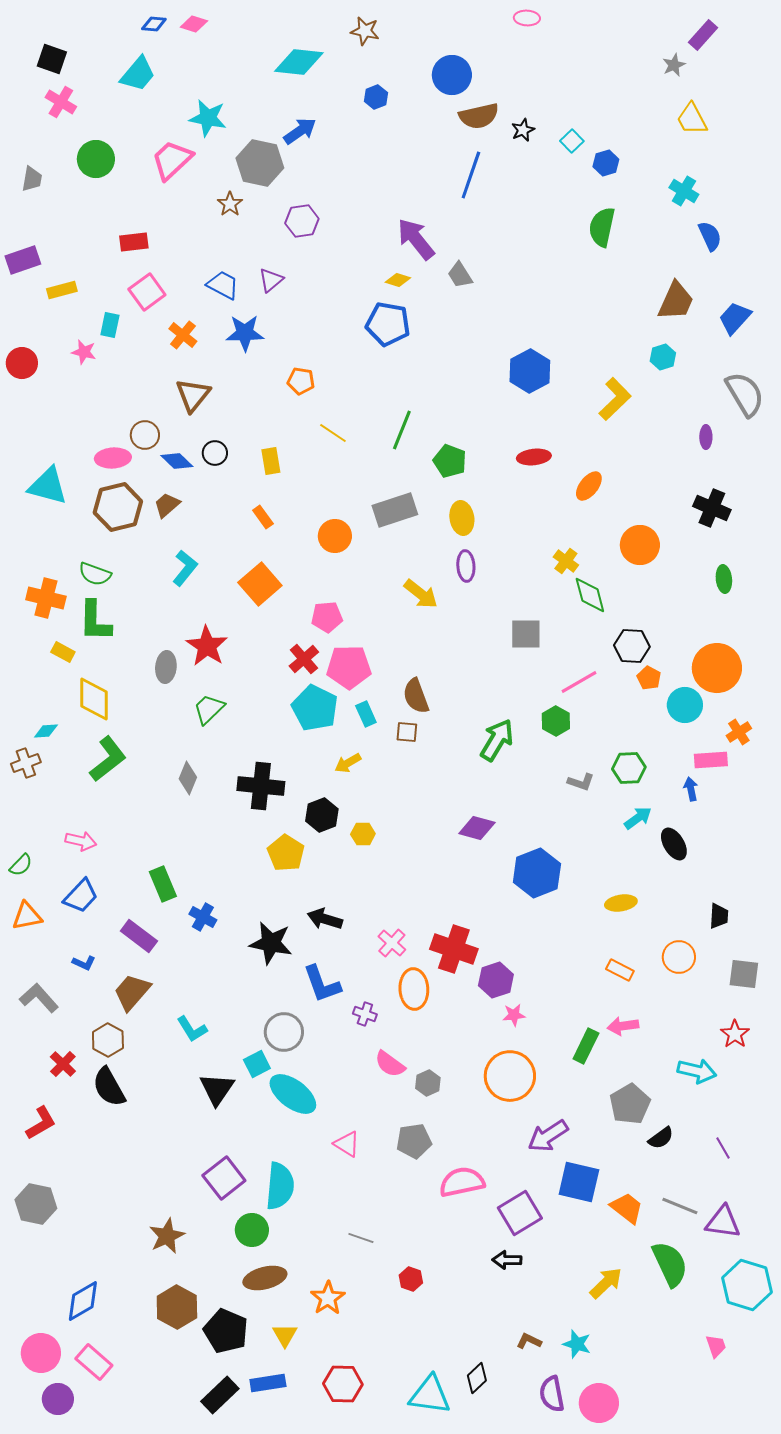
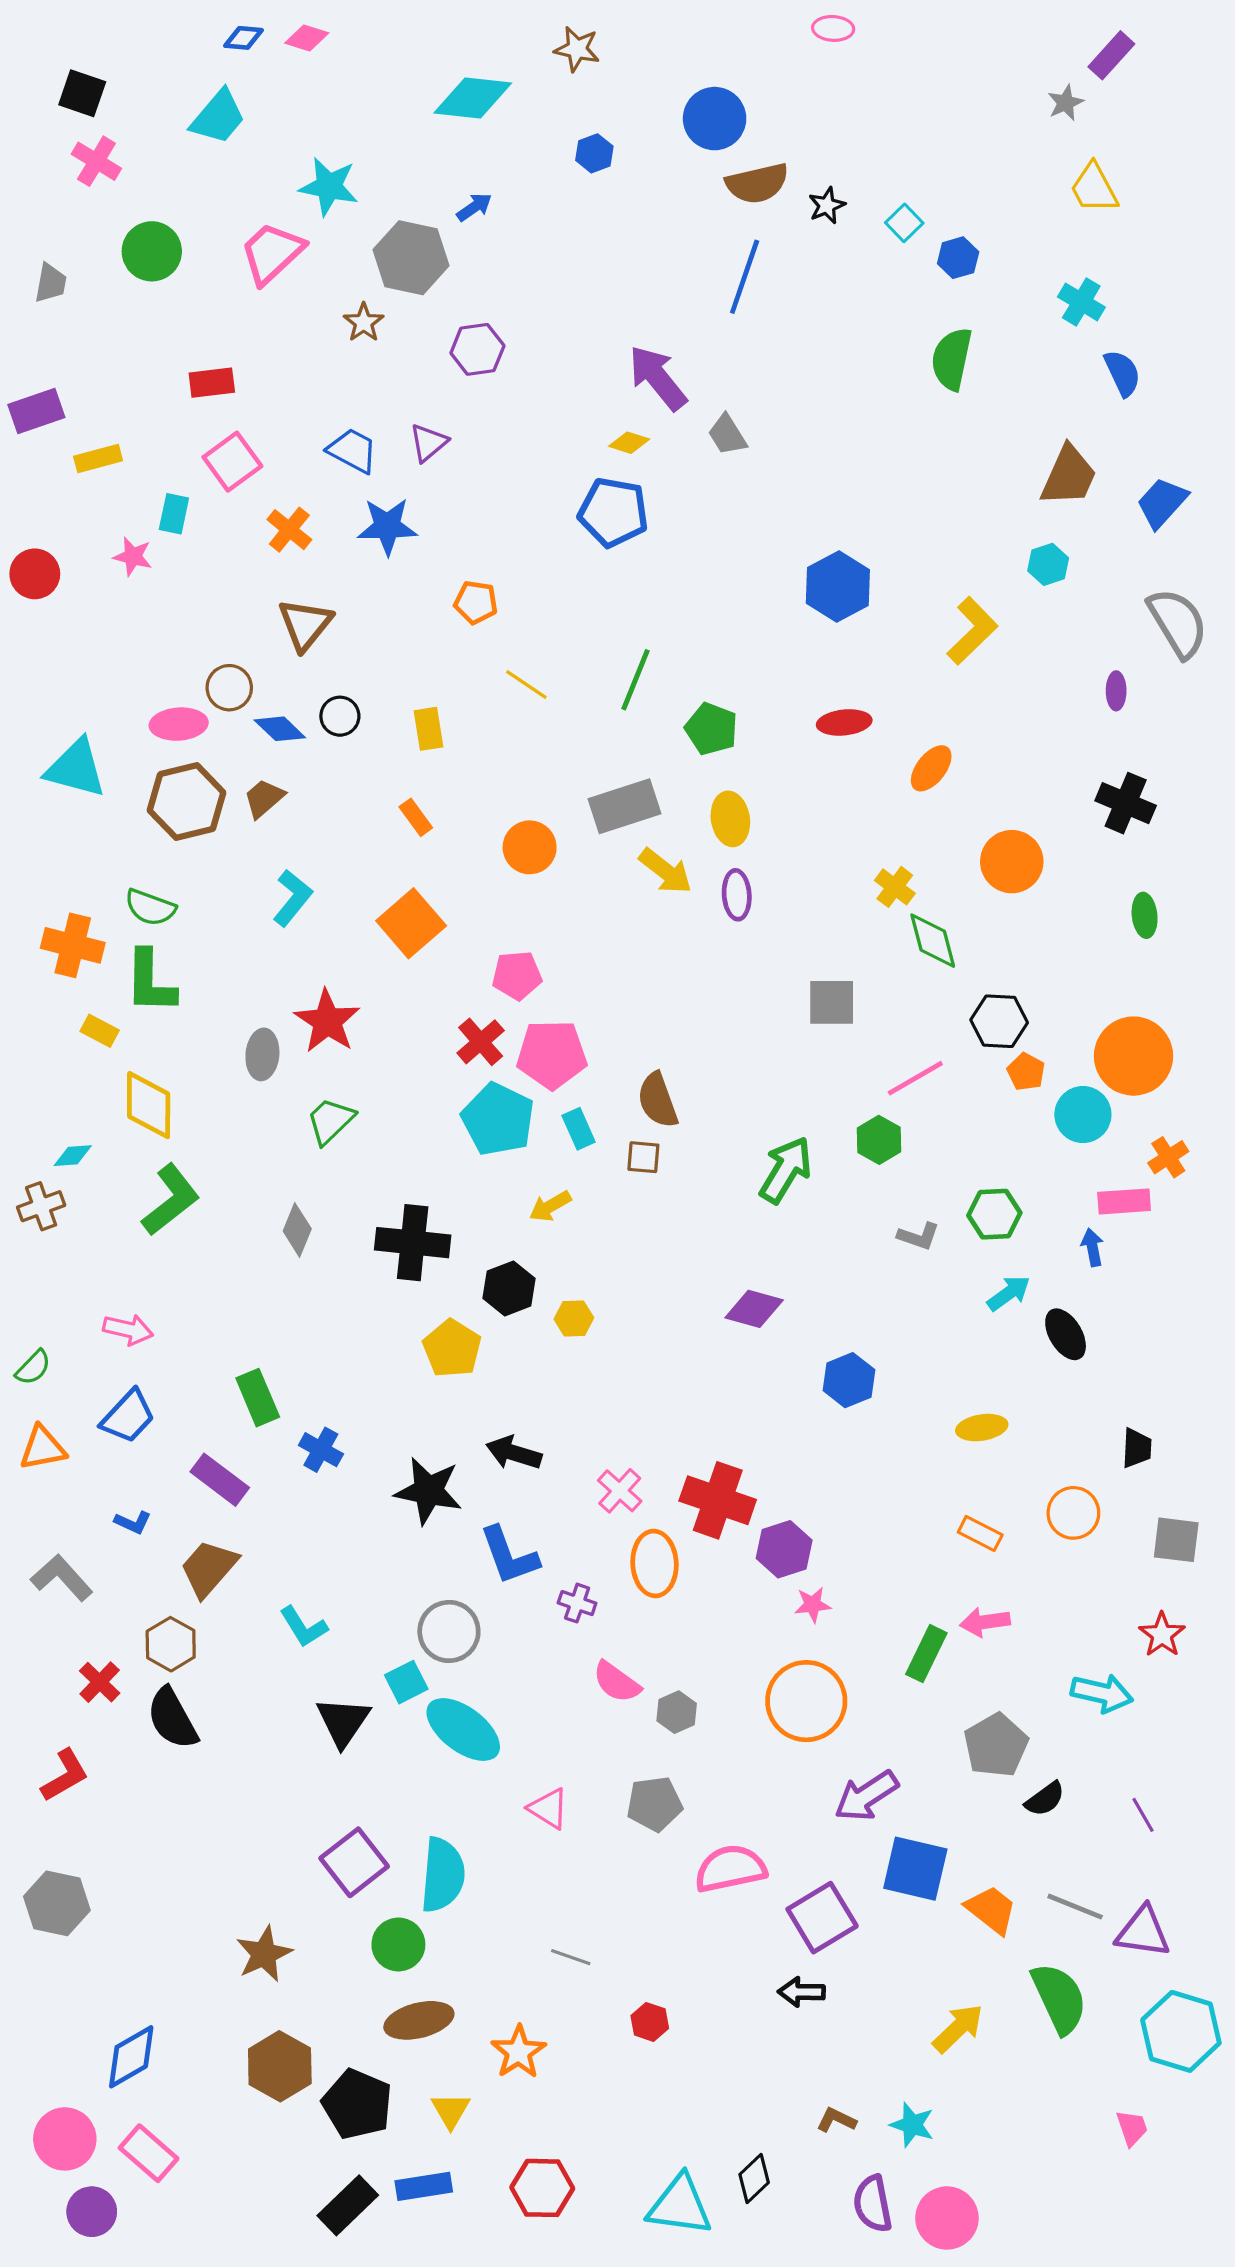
blue arrow: (300, 131) -> (474, 207), size x0.7
yellow arrow: (421, 594) -> (666, 871), moved
blue hexagon: (537, 873) -> (849, 1380), size x0.7

